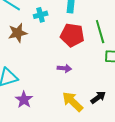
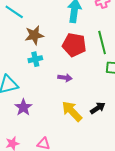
cyan cross: (41, 15) -> (35, 59), moved
brown star: (18, 33) -> (34, 35), moved

